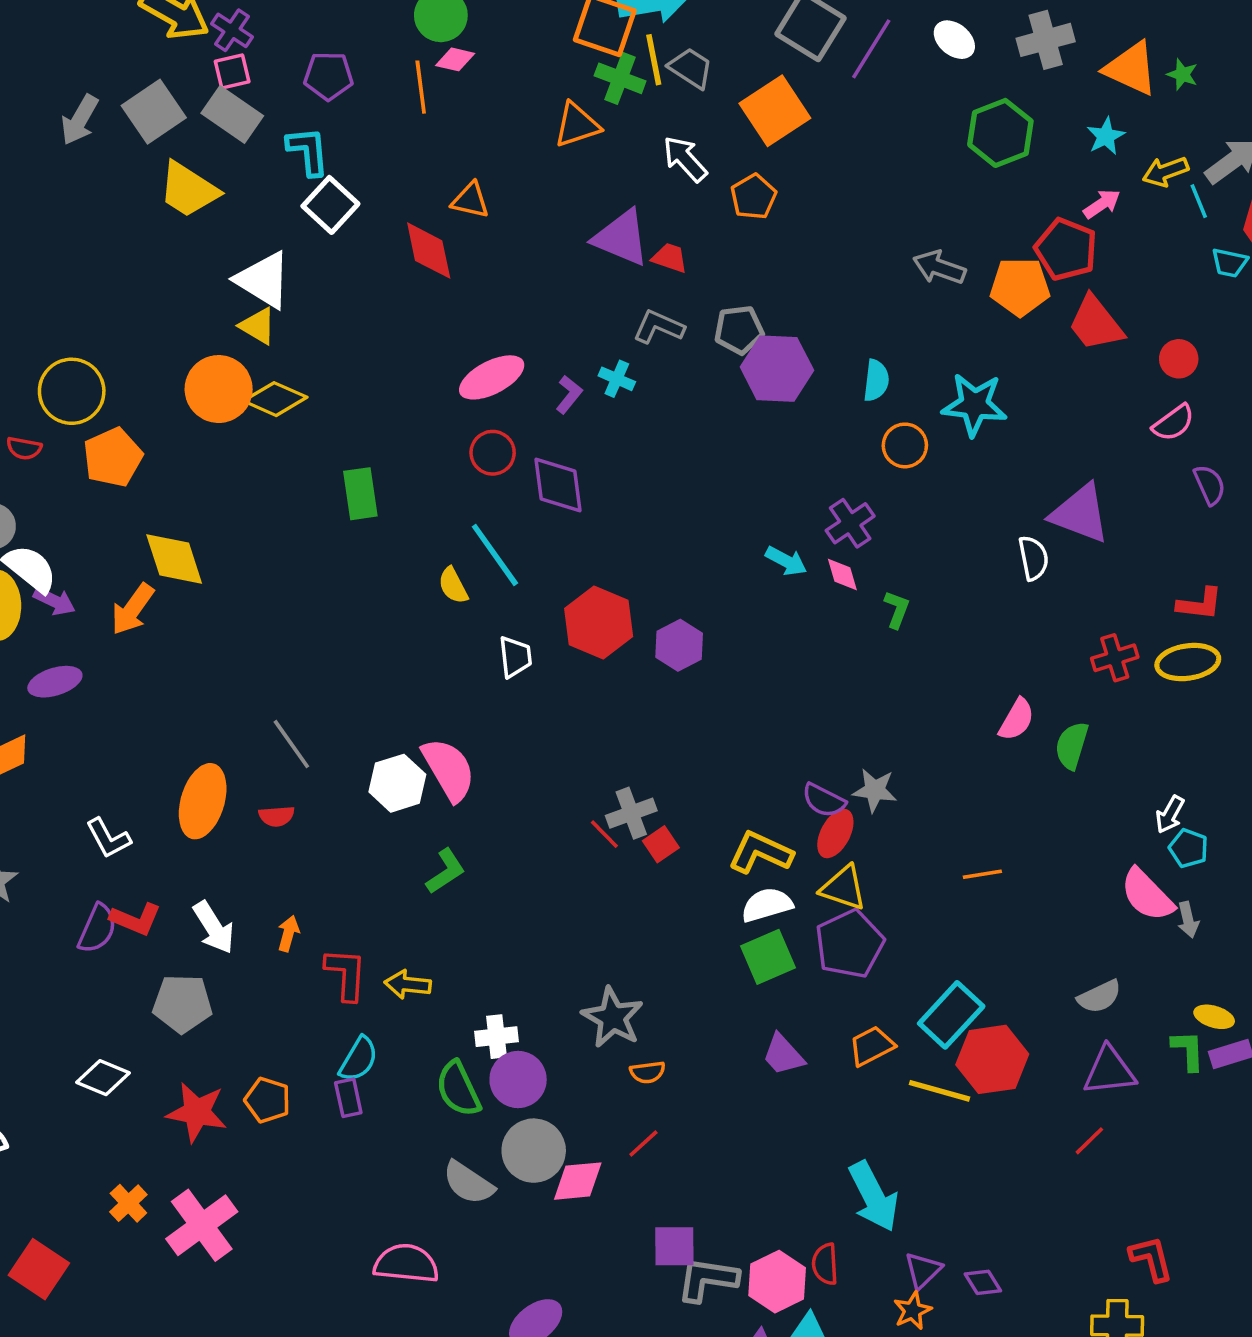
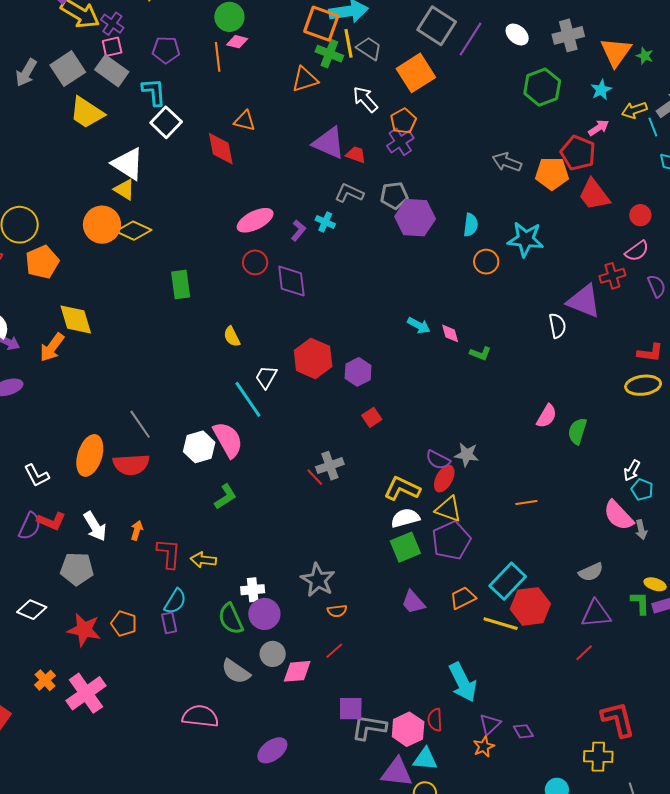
orange triangle: (1131, 68) -> (616, 52), turned 40
purple cross: (850, 523) -> (400, 142), moved
cyan line: (495, 555) -> (248, 399), moved
green L-shape: (897, 609) -> (480, 353), turned 90
white trapezoid: (515, 657) -> (266, 377), turned -145
red cross: (1115, 658) -> (612, 276), moved
red semicircle: (277, 816) -> (131, 464), size x1.8
red square: (661, 844) -> (372, 417), moved
gray circle: (534, 1151) -> (273, 654), size x0.7
red L-shape: (1151, 1259) -> (618, 719), size x1.4

